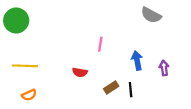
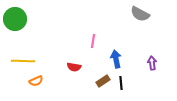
blue arrow: (137, 60) -> (116, 59), moved
orange semicircle: (29, 95) -> (36, 81), moved

